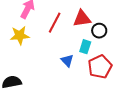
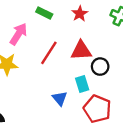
cyan rectangle: (85, 47) -> (82, 84), turned -40
red pentagon: (100, 67) -> (97, 109), turned -30

